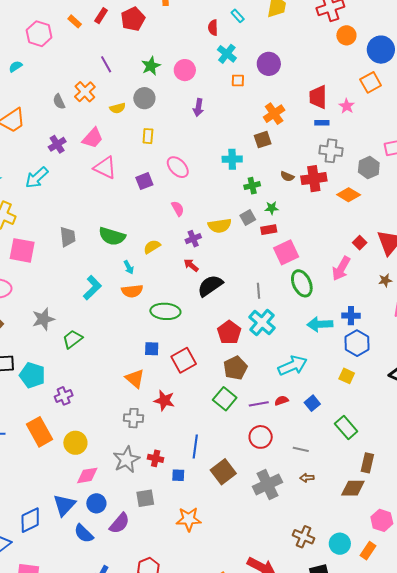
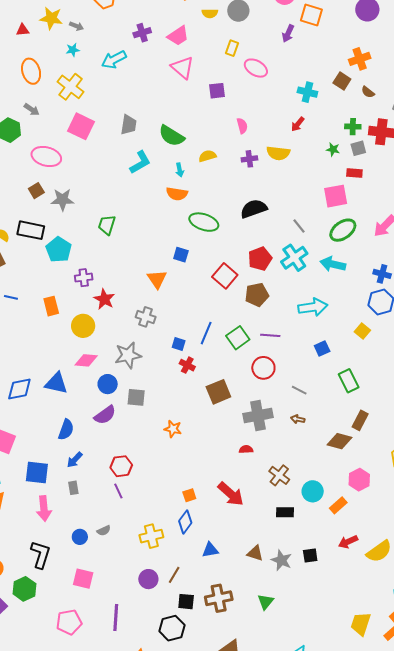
orange square: (238, 81) -> (311, 15), moved, size x1.6
brown square: (263, 140) -> (342, 81), turned 36
pink ellipse: (178, 167) -> (256, 68), moved, turned -30
brown semicircle: (287, 176) -> (368, 92), moved
green cross: (252, 186) -> (353, 127), moved
gray square: (248, 218) -> (358, 148), moved
red rectangle: (269, 230) -> (354, 173), moved
red arrow: (191, 265) -> (298, 124), moved, turned -105
green ellipse: (302, 283) -> (343, 230), turned 64
cyan L-shape: (92, 288) -> (140, 162), moved
gray line: (258, 291) -> (299, 226), turned -49
gray star: (43, 319) -> (62, 200), moved
cyan arrow: (320, 324) -> (333, 264), moved
green trapezoid: (72, 339) -> (107, 225), turned -50
red square: (184, 360) -> (225, 276), moved, turned -35
green square: (225, 399) -> (238, 338), moved
red star: (164, 400) -> (104, 299), moved
red semicircle: (282, 401) -> (246, 449), moved
orange rectangle: (40, 432) -> (51, 306), size x0.7
blue line: (195, 446) -> (206, 333), moved
red cross: (156, 458) -> (187, 365), moved
blue square: (178, 475) -> (179, 344), moved
blue circle: (96, 503) -> (108, 384), moved
blue triangle: (64, 505) -> (56, 383), turned 45
orange star: (189, 519) -> (173, 429), size x0.7
blue semicircle: (84, 534) -> (66, 430), moved, turned -130

